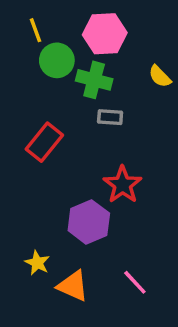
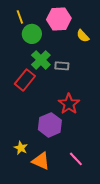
yellow semicircle: (160, 76) -> (83, 36), moved
green cross: (94, 80) -> (41, 60), moved, turned 30

